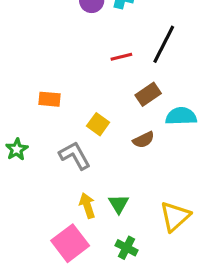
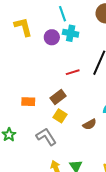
brown rectangle: (148, 94) -> (58, 97), moved

